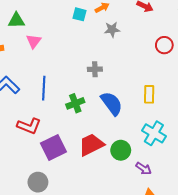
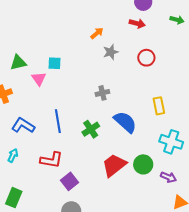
cyan square: (79, 14) -> (54, 63), moved
red circle: (164, 45) -> (146, 58), moved
purple square: (53, 148) -> (69, 181), moved, size x0.7

